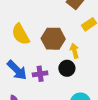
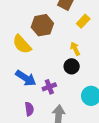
brown hexagon: (53, 39) -> (42, 25), moved
purple cross: (40, 74) -> (49, 87), moved

